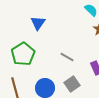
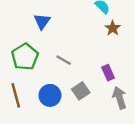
gray line: (67, 57) -> (64, 60), moved

